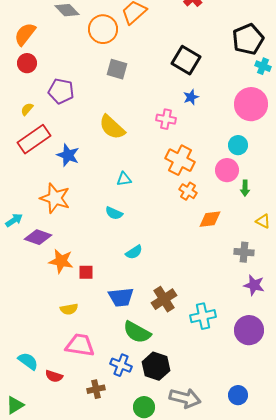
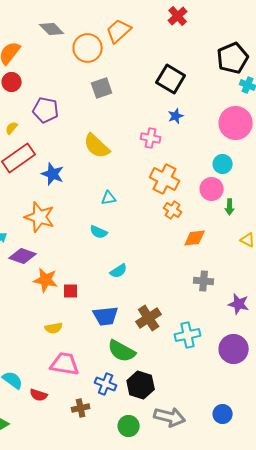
gray square: (117, 69) -> (102, 88), turned -35
gray cross: (244, 252) -> (204, 281), moved

